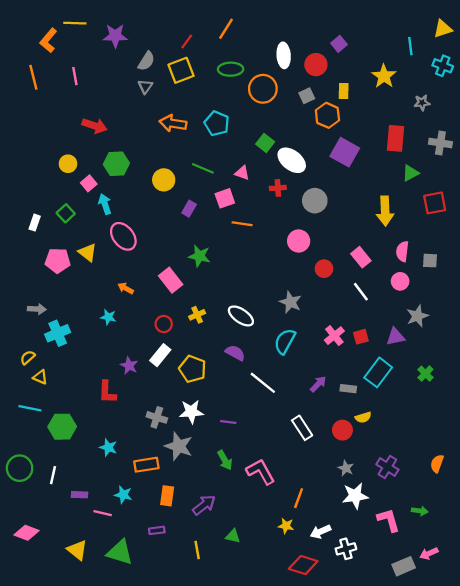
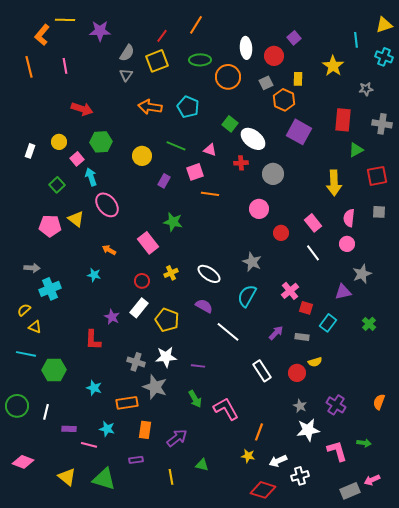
white rectangle: (35, 223) -> (30, 151), moved
gray square: (430, 261) -> (379, 212), moved
red square: (361, 337) -> (306, 308), moved, turned 32
cyan rectangle: (378, 372) -> (328, 323), size x0.7

